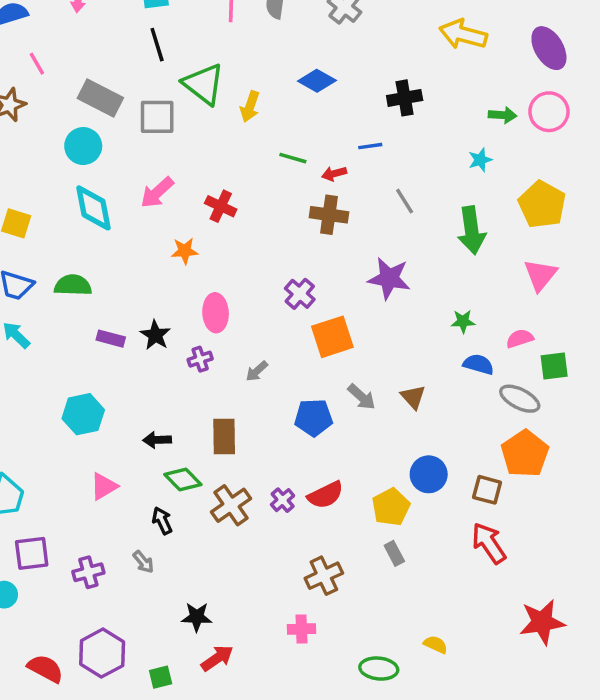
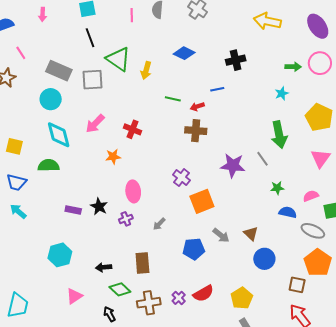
gray line: (405, 201) -> (262, 159), moved
green semicircle: (73, 285) -> (49, 165), moved
blue circle: (429, 474) -> (264, 259), moved
brown cross: (231, 505) -> (149, 303), turned 30

